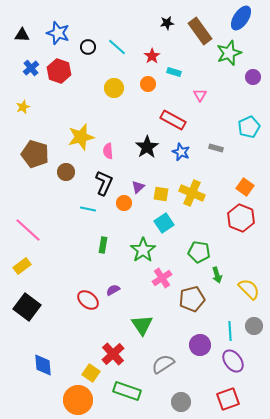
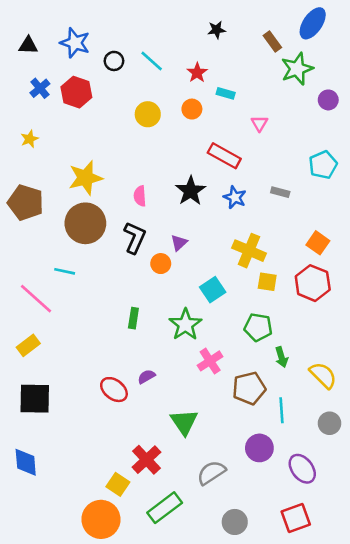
brown rectangle: (200, 31) -> (272, 41), moved, size x0.6
yellow star: (81, 137) -> (85, 178), moved
brown pentagon: (35, 154) -> (26, 203), moved
brown circle: (66, 172) -> (85, 223), size x1.8
yellow square: (161, 194) -> (267, 282), moved
cyan line: (88, 209) -> (65, 271), moved
black square: (27, 307) -> (35, 399), turned -36
cyan line: (230, 331) -> (281, 410), moved
blue diamond: (43, 365) -> (26, 462), moved
green rectangle: (127, 391) -> (165, 508), turned -56

